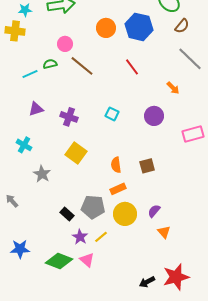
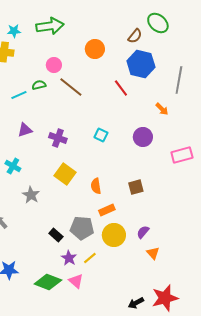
brown semicircle: (182, 26) -> (135, 36), moved
blue hexagon: (139, 27) -> (141, 64), moved
gray line: (190, 59) -> (179, 80), turned 56
orange semicircle: (116, 165) -> (96, 186), moved

